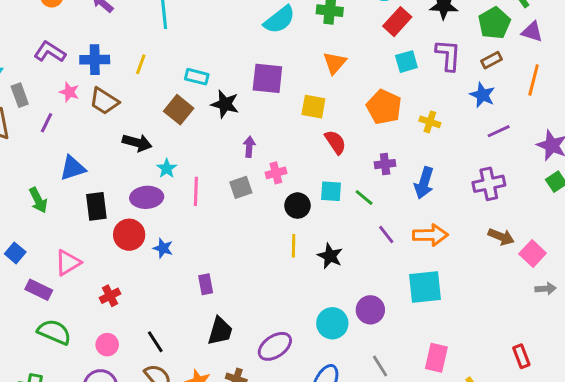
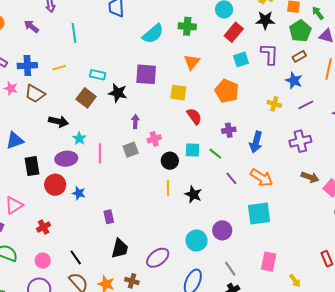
yellow line: (141, 64) -> (59, 68), turned 56
yellow cross: (430, 122) -> (274, 104), moved
orange arrow: (430, 235) -> (262, 178), turned 35

